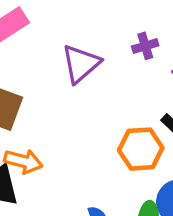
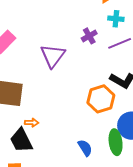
orange arrow: (23, 161) -> (32, 123), size x0.6

